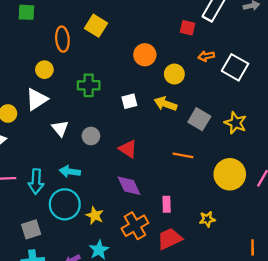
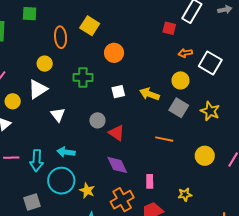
orange circle: (145, 55) -> (114, 53), moved
yellow circle: (174, 74) -> (181, 80), moved
gray circle: (91, 136) -> (97, 120), moved
yellow circle: (230, 174) -> (205, 156), size x0.7

